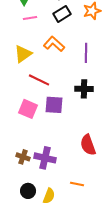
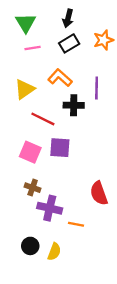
black cross: (84, 89) -> (74, 105), moved
brown cross: (23, 157) -> (33, 188), moved
orange line: (77, 184) -> (76, 224), moved

